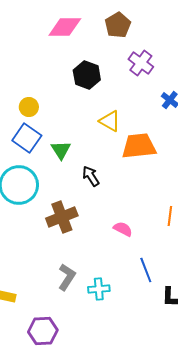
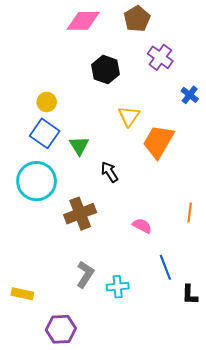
yellow triangle: (110, 121) -> (129, 116), turned 35
orange trapezoid: (139, 146) -> (158, 142), turned -54

